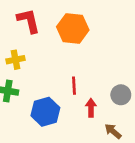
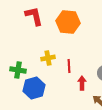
yellow cross: (15, 60) -> (48, 58), moved
blue hexagon: (45, 112) -> (34, 88), moved

